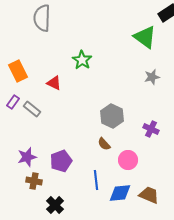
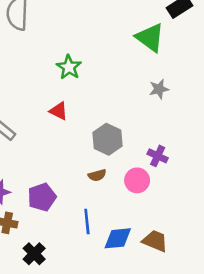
red triangle: (54, 83) -> (59, 111), moved
brown semicircle: (104, 144) -> (97, 175), turned -64
pink circle: (128, 160) -> (137, 180), moved

